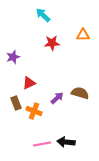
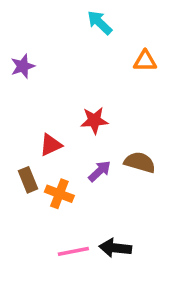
cyan arrow: (43, 15) -> (100, 23), moved
red star: (52, 43) -> (94, 120), moved
purple star: (13, 57) -> (23, 66), moved

